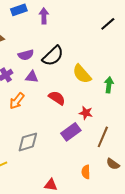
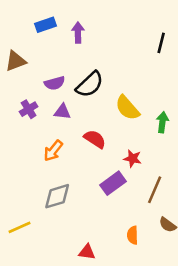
black line: (108, 24) -> (161, 43), turned -35
orange arrow: (17, 101) -> (53, 151), moved

